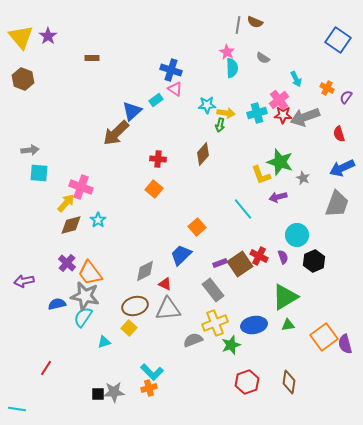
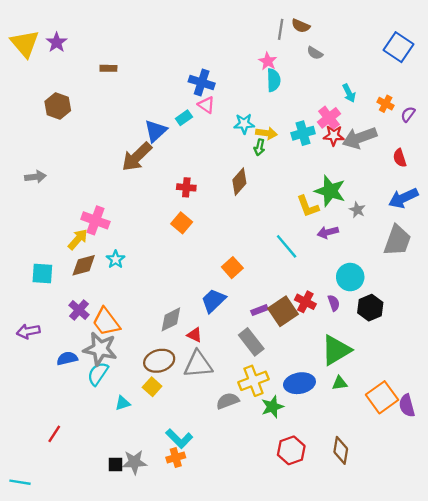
gray semicircle: (263, 58) -> (315, 53), moved
brown hexagon: (23, 79) -> (58, 106), moved
cyan square: (39, 173) -> (42, 273), moved

